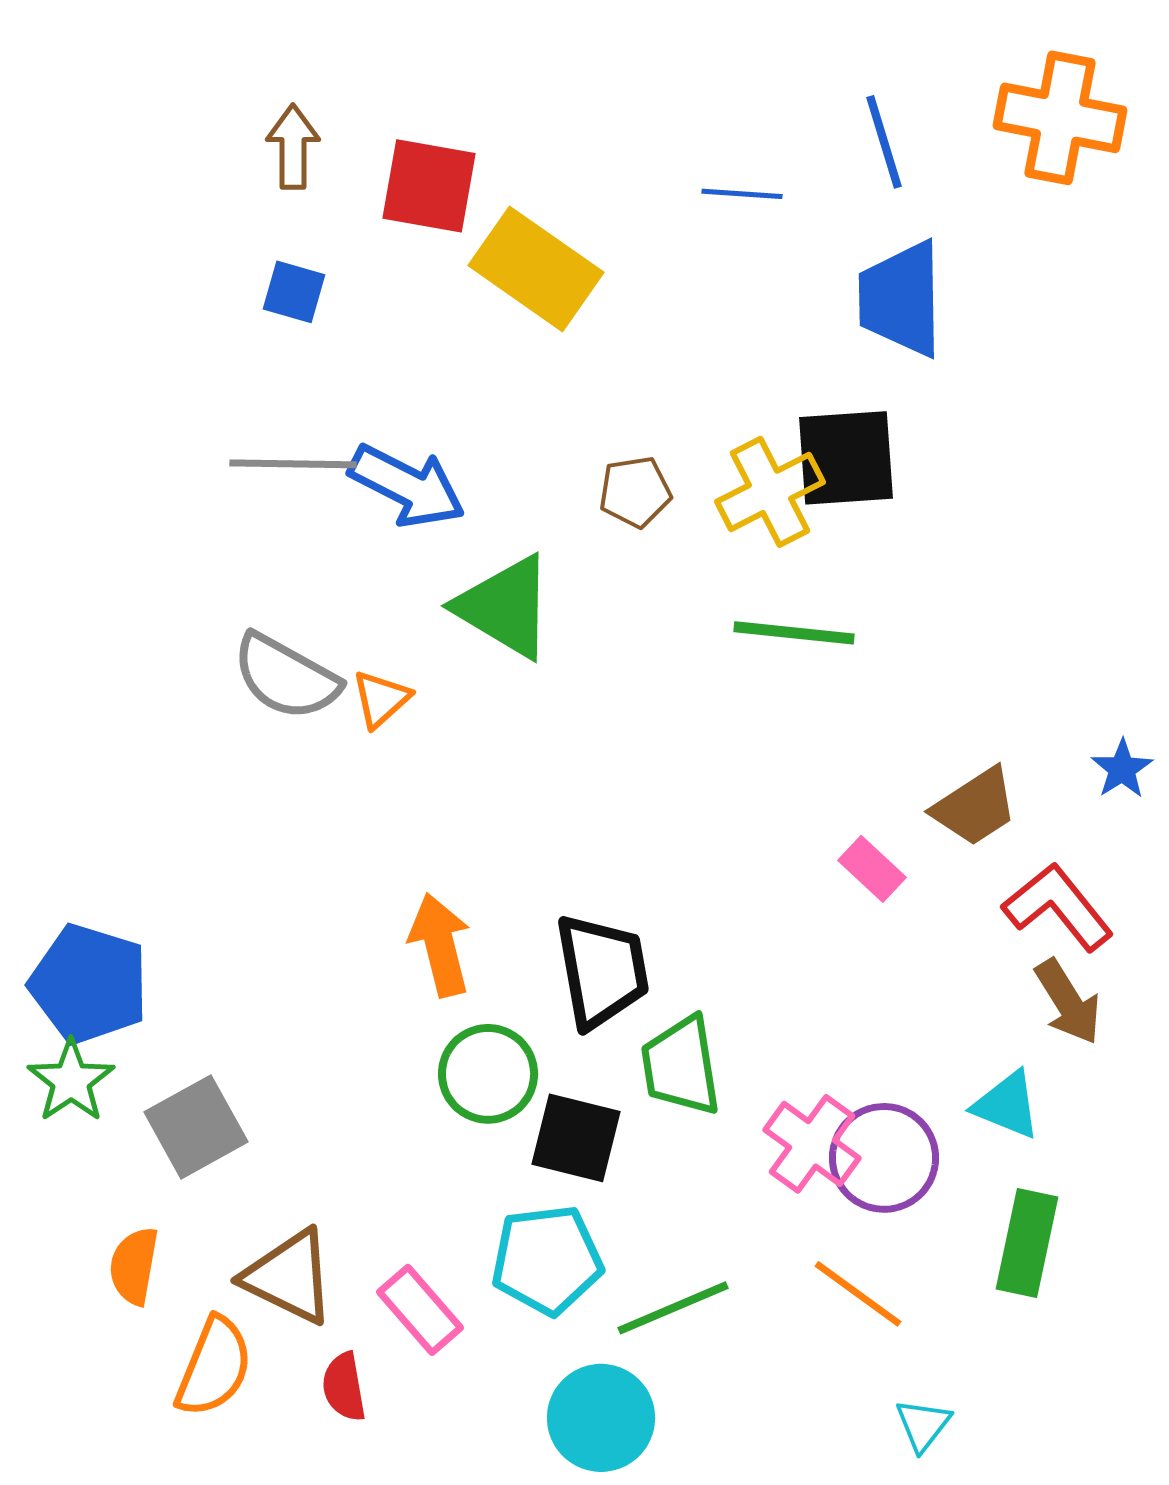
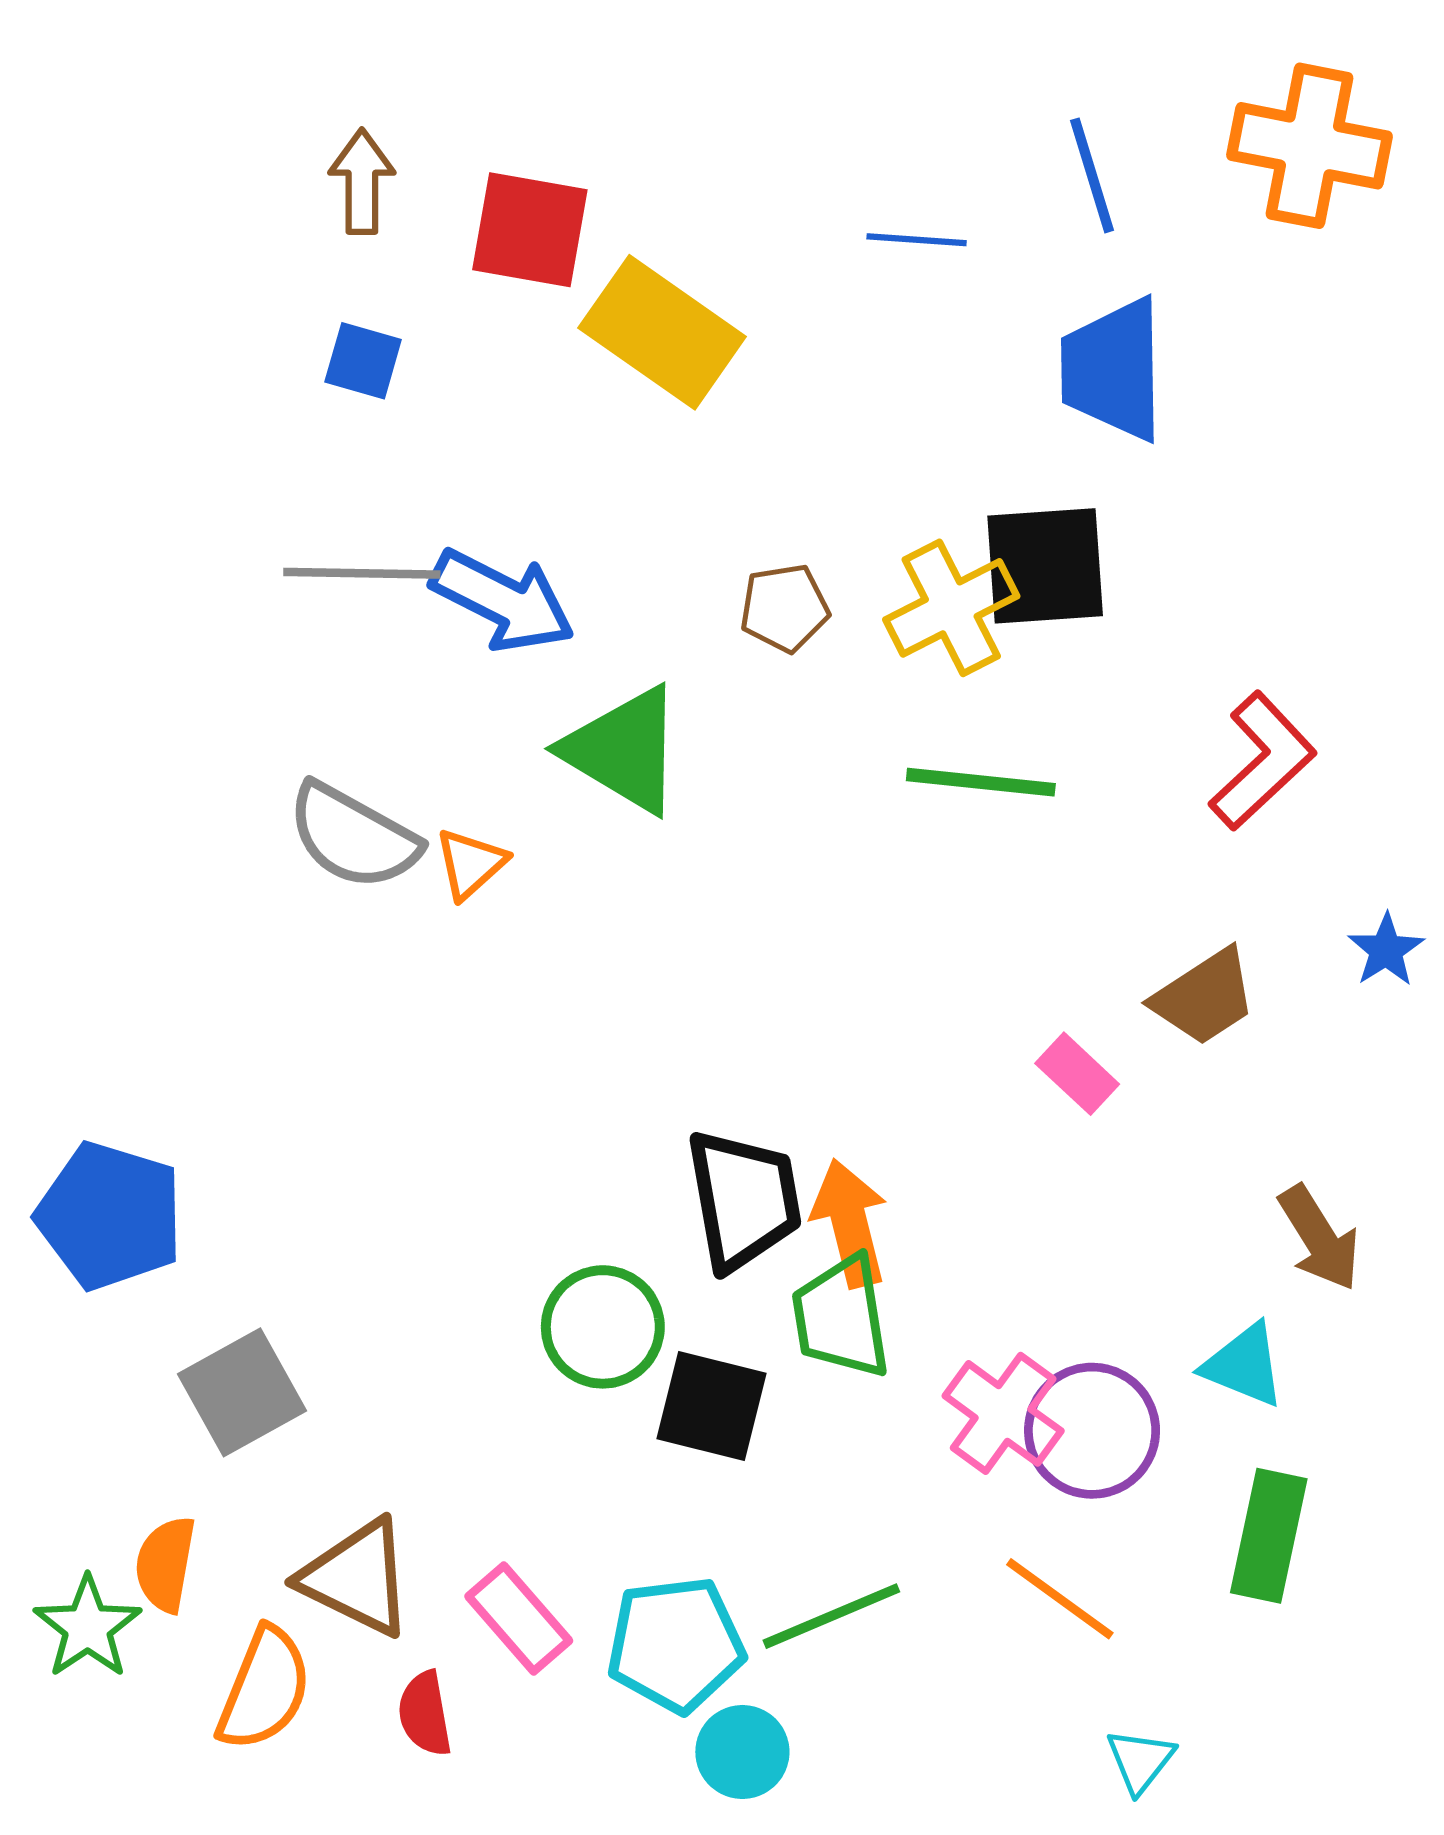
red L-shape: (1058, 907) -> (1263, 761), moved, turned 86
orange arrow: (440, 945) -> (850, 1223), moved
green star: (71, 1081) -> (88, 1627), moved
cyan pentagon: (547, 1260) -> (676, 1644), moved
cyan circle: (601, 1418) -> (742, 1752), size x0.7

